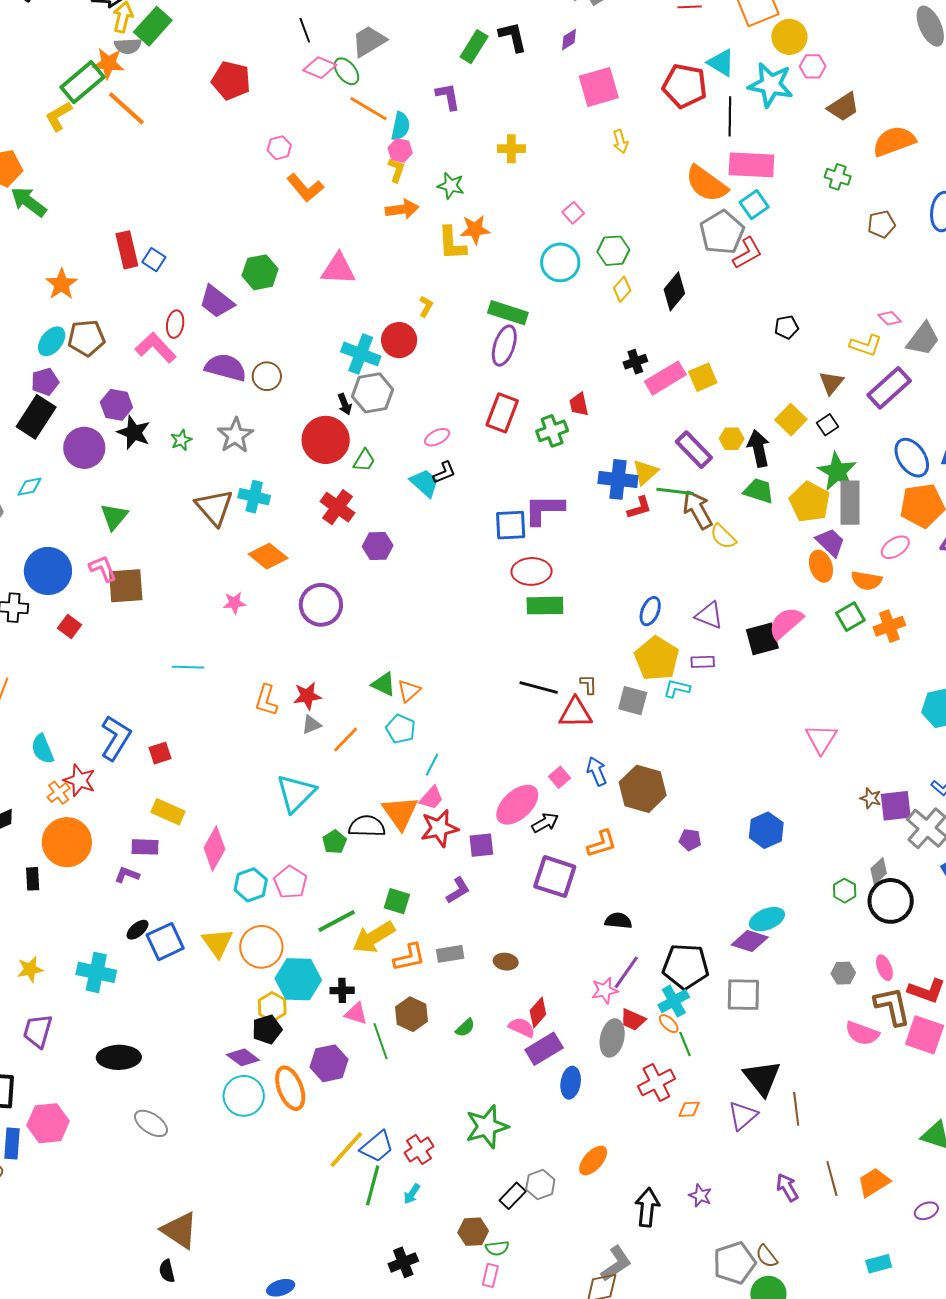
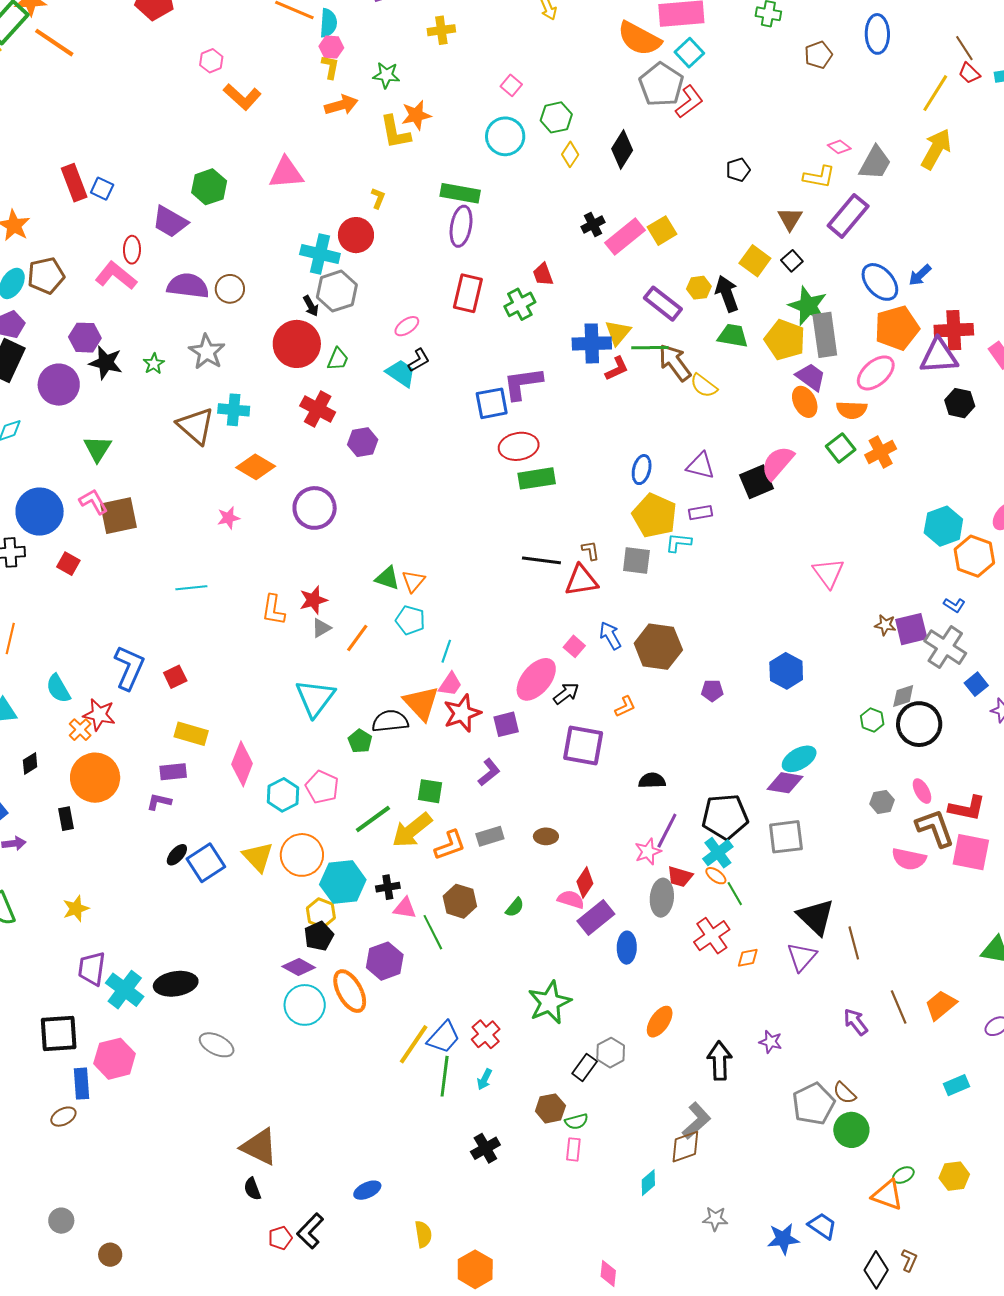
pink ellipse: (895, 547) -> (876, 373), size x1.4
orange L-shape: (602, 844) -> (625, 707), size x0.7
gray diamond: (879, 871) -> (903, 696), turned 32
cyan cross: (96, 972) -> (125, 990), moved, turned 33

